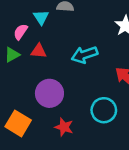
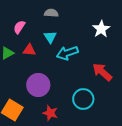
cyan triangle: (41, 17) -> (50, 37), moved
pink semicircle: (21, 32) -> (19, 27), moved

